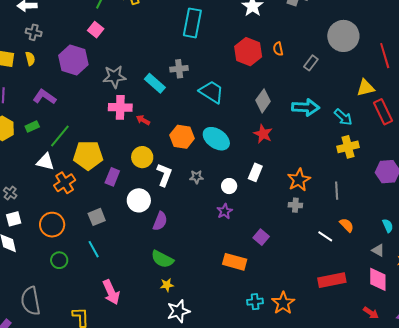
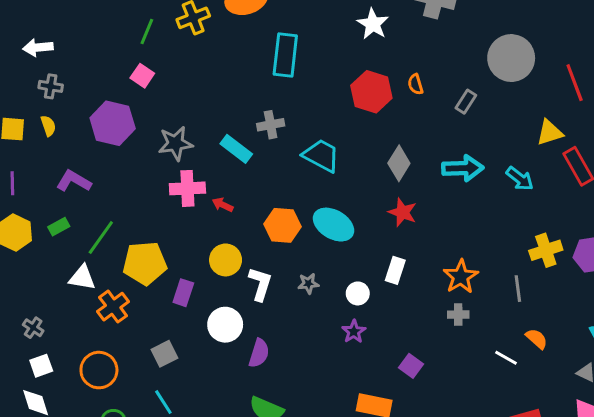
yellow cross: (348, 147) -> (546, 250), moved

